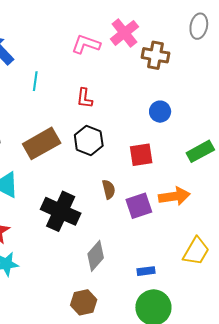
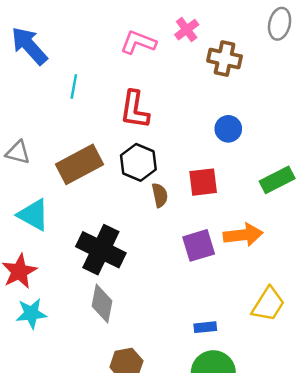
pink cross: (124, 33) -> (187, 30), size x0.7
red L-shape: (85, 98) -> (135, 110), size x1.5
brown semicircle: (109, 189) -> (160, 195), moved
gray diamond: (96, 256) -> (102, 304), moved, turned -32

